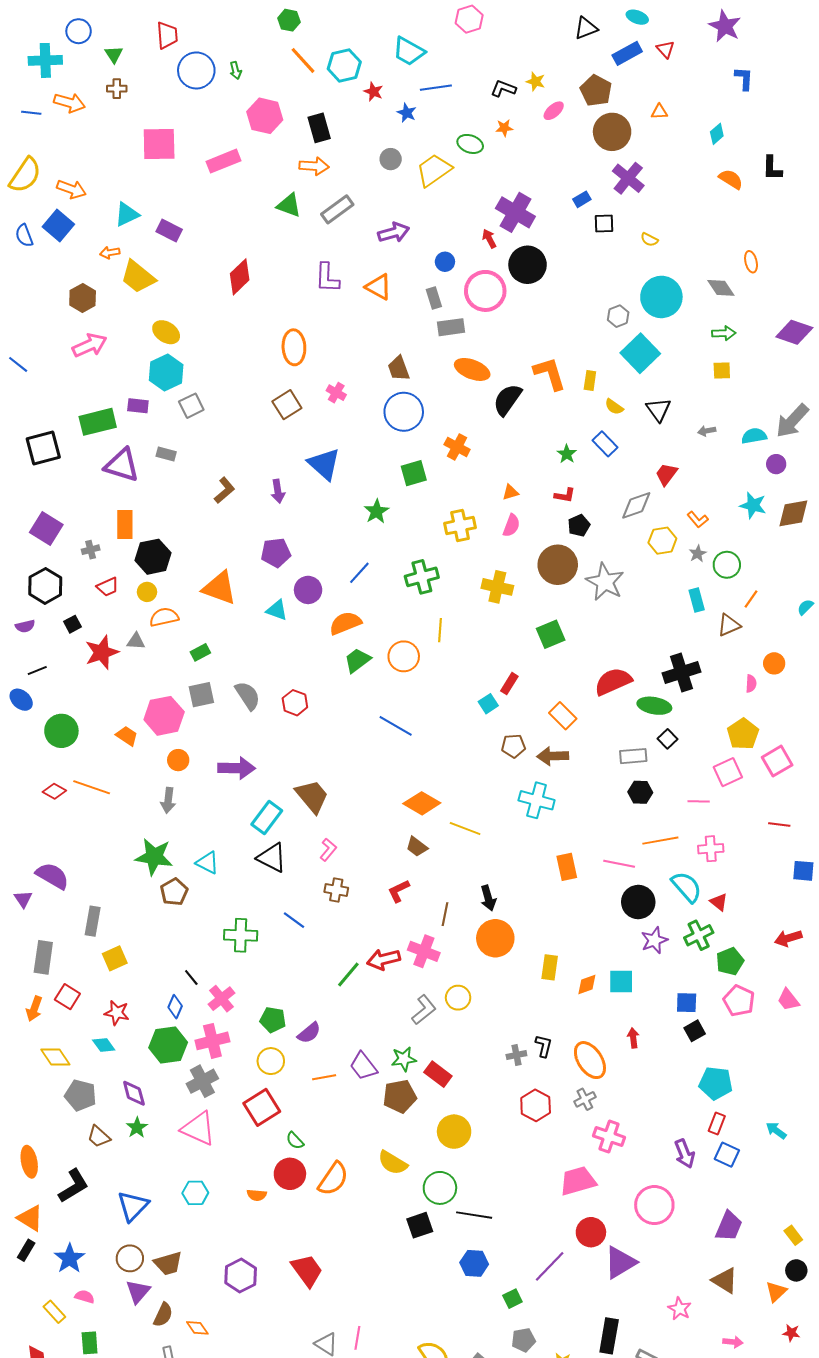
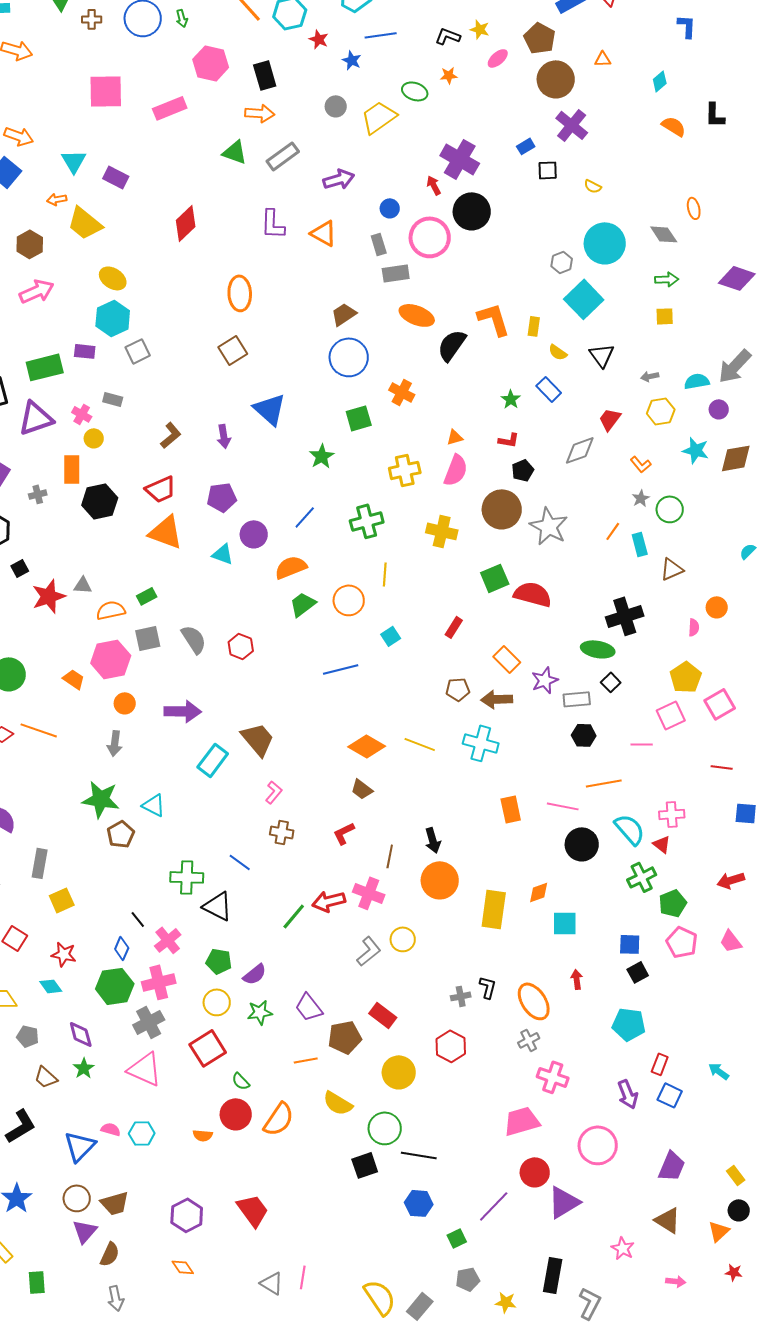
brown cross: (117, 89) -> (92, 19), moved
cyan triangle: (127, 214) -> (74, 161), turned -36
brown trapezoid: (399, 368) -> (344, 314), turned 76
pink cross: (336, 393) -> (82, 414), moved
purple triangle: (122, 465) -> (36, 418), moved, turned -36
pink semicircle: (511, 525) -> (456, 470), size x1.4
yellow hexagon: (662, 541) -> (661, 411), moved
red trapezoid: (108, 587) -> (161, 489), moved, size x1.4
yellow circle: (147, 592) -> (94, 438), moved
orange line: (751, 599) -> (613, 531), moved
orange semicircle: (164, 617) -> (111, 610), moved
red semicircle: (613, 682) -> (533, 594), moved, turned 39
cyan square: (488, 704) -> (391, 636), moved
blue line: (396, 726) -> (341, 669), turned -44
yellow line: (465, 829) -> (420, 744), moved
pink cross: (711, 849) -> (672, 814), moved
black triangle: (272, 858) -> (218, 906), moved
purple star: (654, 940) -> (545, 680), moved
yellow rectangle: (550, 967) -> (494, 909), size x1.5
orange diamond: (587, 985) -> (539, 892), moved
green star: (404, 1059) -> (260, 1012), moved
orange line: (324, 1077) -> (306, 1060), moved
cyan pentagon: (716, 1083) -> (629, 1024), moved
gray pentagon: (81, 1095) -> (28, 1036), size x0.7
red hexagon: (536, 1105) -> (451, 1046), moved
pink semicircle: (85, 1297) -> (111, 1129), moved
orange diamond: (197, 1328) -> (183, 1267), moved

